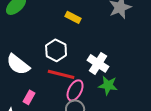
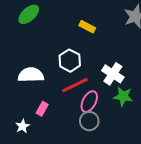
white semicircle: (18, 64) -> (31, 75), turned 140
red line: (61, 74) -> (75, 85), turned -40

